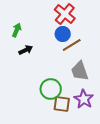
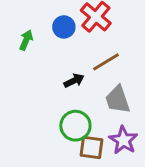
blue circle: (63, 34) -> (64, 27), moved
black arrow: (26, 50) -> (74, 81), moved

